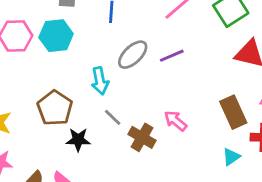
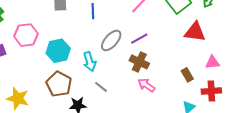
cyan hexagon: (56, 36) -> (58, 51), moved
brown rectangle: (233, 112) -> (187, 75), size x0.6
brown cross: (142, 137) -> (139, 62), moved

